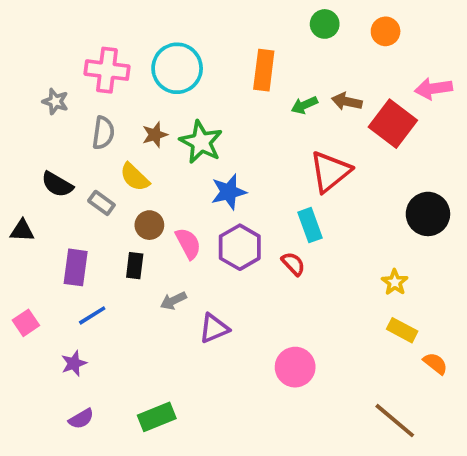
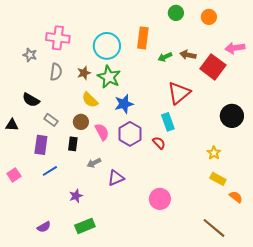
cyan circle: (177, 68) -> (107, 46), moved
yellow semicircle: (135, 177) -> (90, 100), moved
gray rectangle: (101, 203) -> (51, 120), moved
purple star: (74, 363) -> (76, 196), moved

